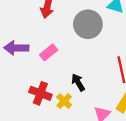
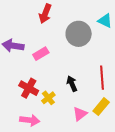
black arrow: (78, 82) -> (72, 84), moved

